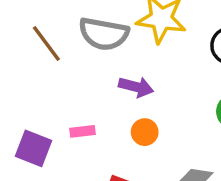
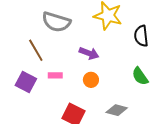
gray semicircle: (104, 34) -> (56, 22), moved
brown line: (46, 44) -> (36, 50), moved

